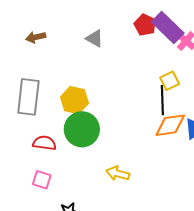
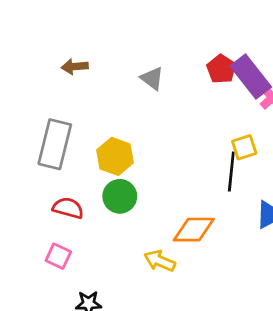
orange diamond: (170, 125) -> (194, 230), moved
green circle: (82, 129) -> (120, 196), size x0.7

